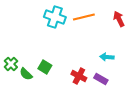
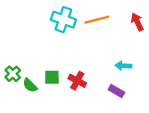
green square: (45, 67) -> (52, 77), turned -32
red cross: (79, 76) -> (77, 81), moved

